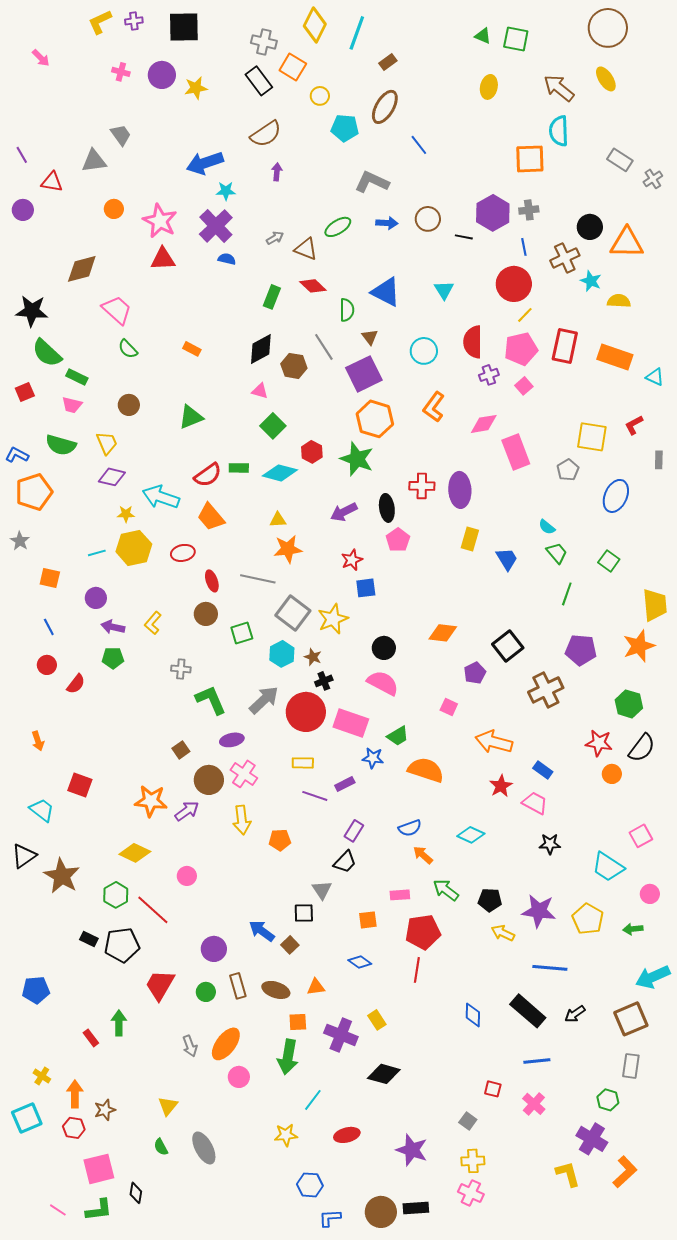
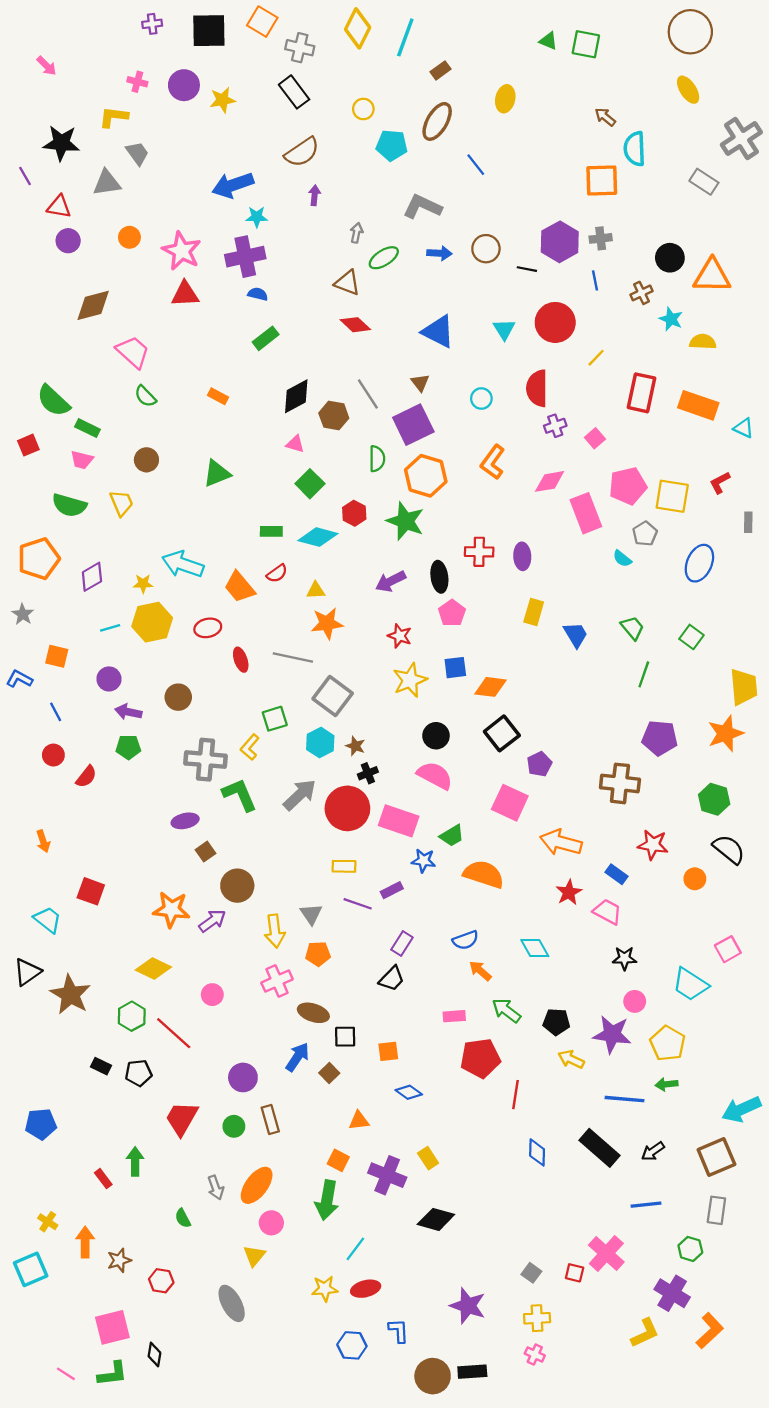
yellow L-shape: (100, 22) -> (114, 117), moved, turned 32
orange square: (293, 67) -> (262, 22), moved
yellow ellipse: (489, 87) -> (505, 99), moved
brown arrow: (559, 88) -> (605, 117), moved, size x0.6
gray cross: (653, 179) -> (741, 139), moved, size x1.8
purple circle: (23, 210) -> (68, 241), moved
purple cross: (216, 226) -> (245, 257), turned 32
gray arrow: (275, 238) -> (357, 233), moved, turned -48
brown cross: (565, 258) -> (641, 293), size x0.7
red circle: (514, 284) -> (555, 322), moved
green rectangle: (272, 297) -> (266, 338), moved, turned 30
green semicircle: (347, 310) -> (377, 459), moved
black star: (32, 311) -> (61, 143), moved
pink pentagon: (521, 349) -> (628, 486), moved
cyan circle: (424, 351) -> (481, 399), size x0.7
blue L-shape: (17, 455) -> (19, 679), moved
red semicircle: (208, 475) -> (277, 573), moved, size x0.7
purple diamond: (112, 477) -> (92, 577), moved, turned -44
purple ellipse: (460, 490) -> (522, 556), size x0.7
cyan semicircle: (547, 527) -> (622, 559), moved
red star: (352, 560) -> (400, 636), turned -30
blue square: (366, 588) -> (455, 668), moved
brown circle: (206, 614) -> (178, 697), moved
yellow star: (333, 619) -> (410, 680), moved
yellow L-shape: (153, 623) -> (250, 747), moved
orange diamond: (443, 633) -> (490, 687), moved
black square: (508, 646) -> (502, 733), moved
gray cross: (181, 669) -> (206, 760), size x1.8
brown cross: (546, 690) -> (620, 783), turned 32
pink square: (449, 707) -> (510, 803), size x1.8
purple ellipse: (232, 740) -> (185, 821), moved
red star: (599, 743) -> (653, 845), moved
black semicircle: (642, 748) -> (729, 849), turned -88
pink cross: (244, 774) -> (277, 981), moved, turned 32
cyan diamond: (471, 835) -> (535, 948), turned 36
gray triangle: (322, 890) -> (311, 914), moved
pink circle: (650, 894) -> (635, 1001), moved
orange square: (368, 920) -> (388, 1051), moved
green arrow: (633, 929) -> (666, 1084), moved
blue arrow: (262, 931) -> (297, 1057), turned 88
black pentagon: (122, 945) -> (139, 1073), size x0.7
red line: (417, 970) -> (515, 1095), moved
brown ellipse: (276, 990) -> (313, 1013), moved
orange square: (298, 1022) -> (338, 1160), turned 30
blue line: (537, 1061) -> (646, 1205), moved
red square: (493, 1089) -> (575, 1273), moved
pink cross: (534, 1104) -> (606, 1253), size x1.4
yellow triangle: (168, 1106) -> (254, 1256), moved
red hexagon: (74, 1128) -> (161, 1281), moved
red ellipse: (347, 1135) -> (366, 1289), moved
green semicircle: (161, 1147) -> (183, 1218), moved
yellow L-shape: (568, 1174) -> (645, 1333), turned 80
pink cross: (471, 1193) -> (535, 1355), size x0.7
blue L-shape: (330, 1218) -> (399, 1331), moved, turned 90

